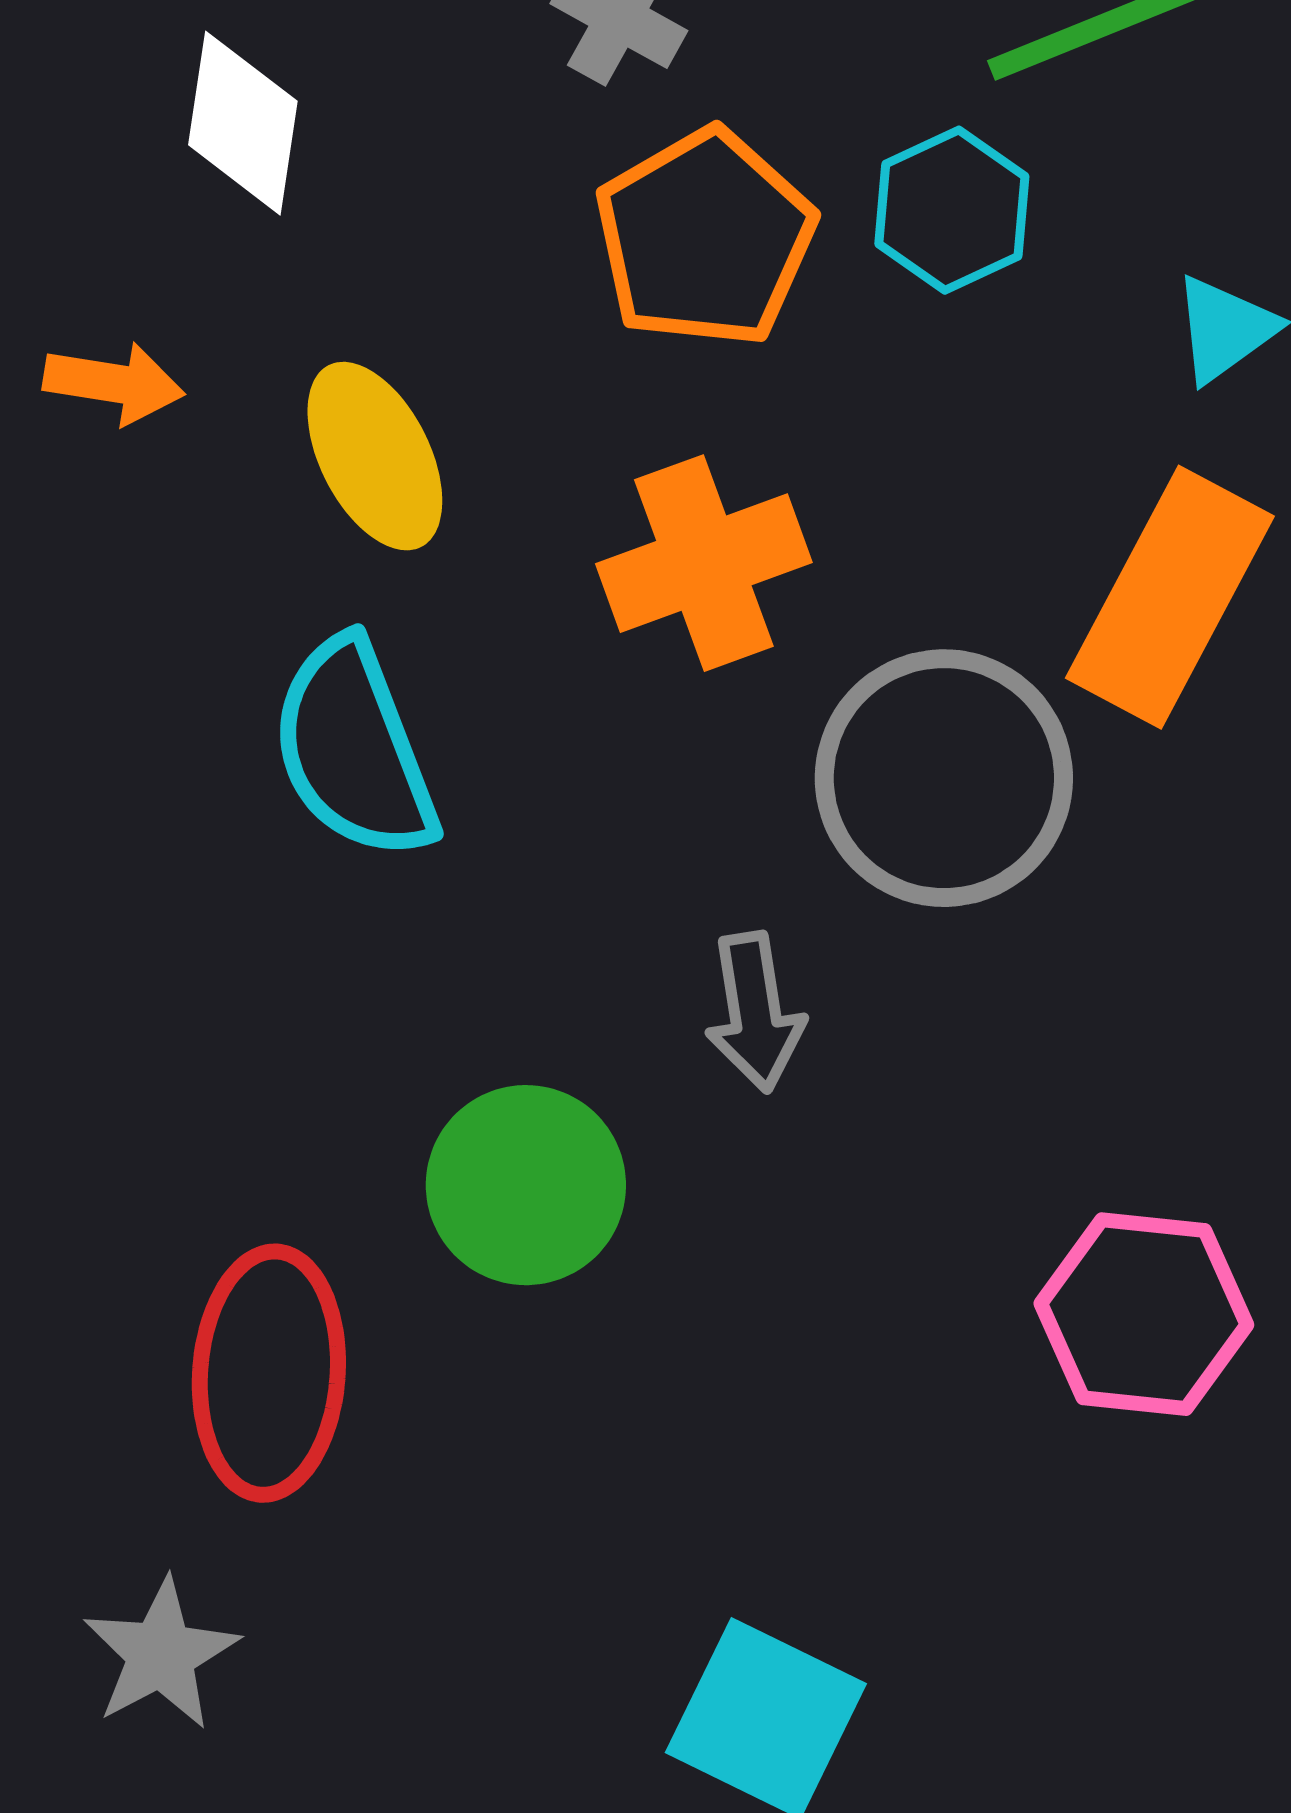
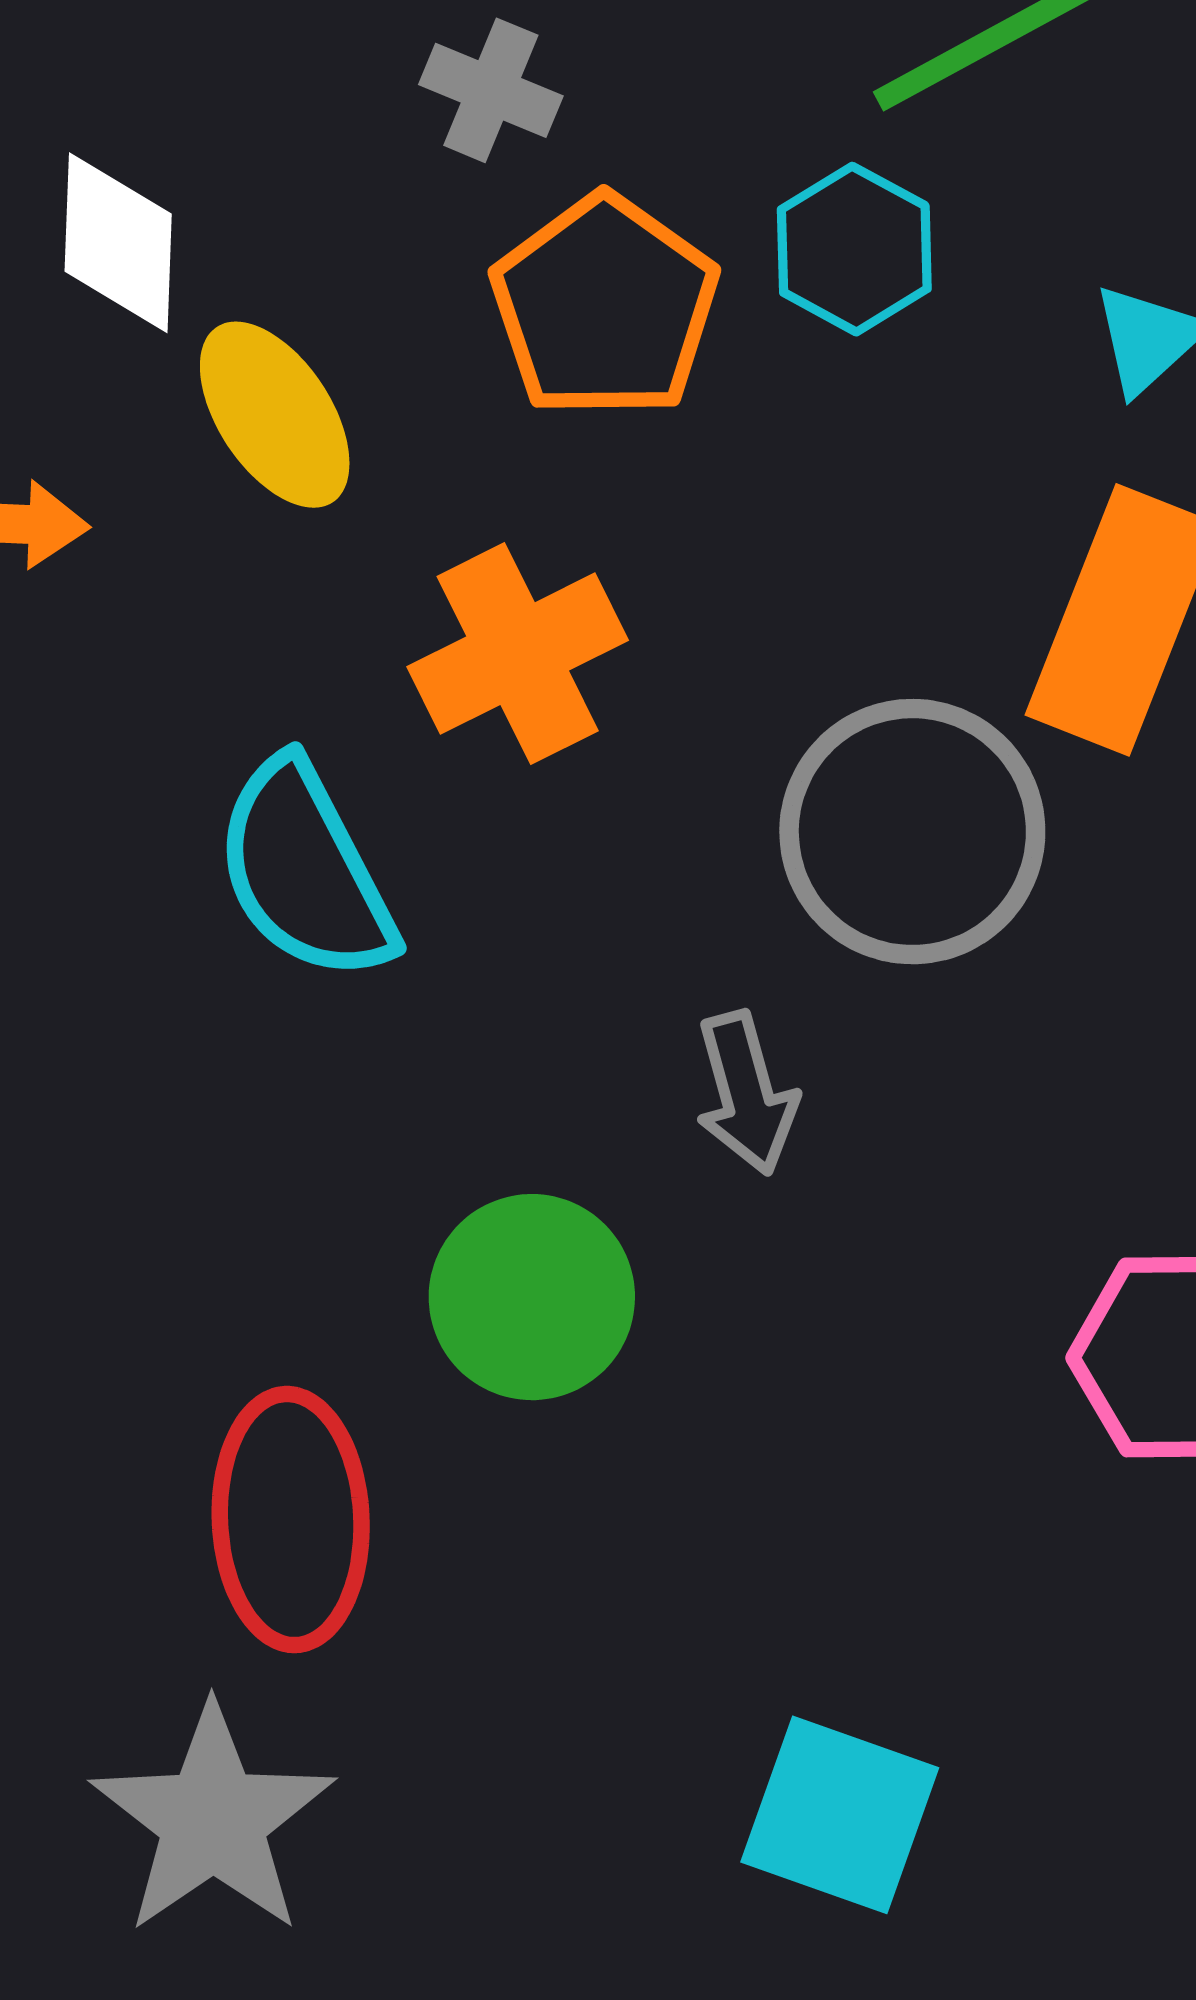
yellow ellipse: (375, 456) -> (275, 415), moved
orange cross: (704, 563) -> (518, 654), moved
gray star: (161, 1654) -> (213, 1820), size x1.5

